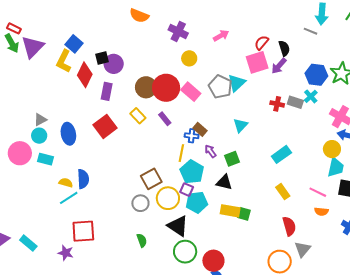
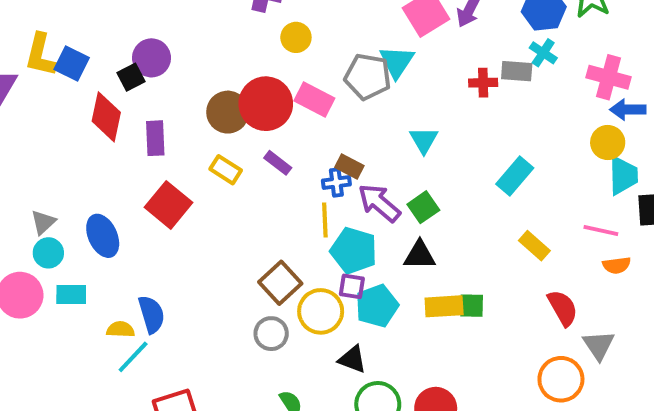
yellow L-shape: (64, 61) -> (41, 55), moved
purple circle: (114, 64) -> (152, 58), moved
purple arrow: (210, 151) -> (379, 203), size x1.6
black triangle: (178, 226) -> (352, 359), size x0.7

